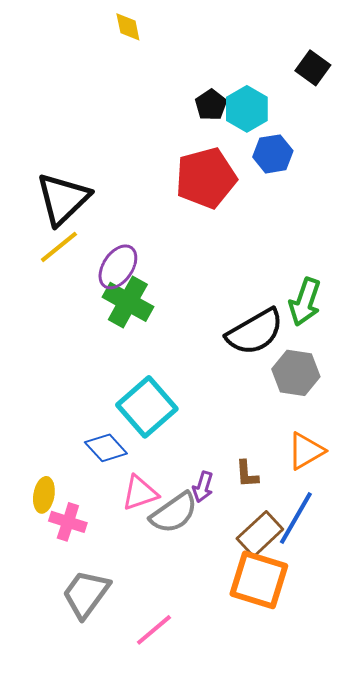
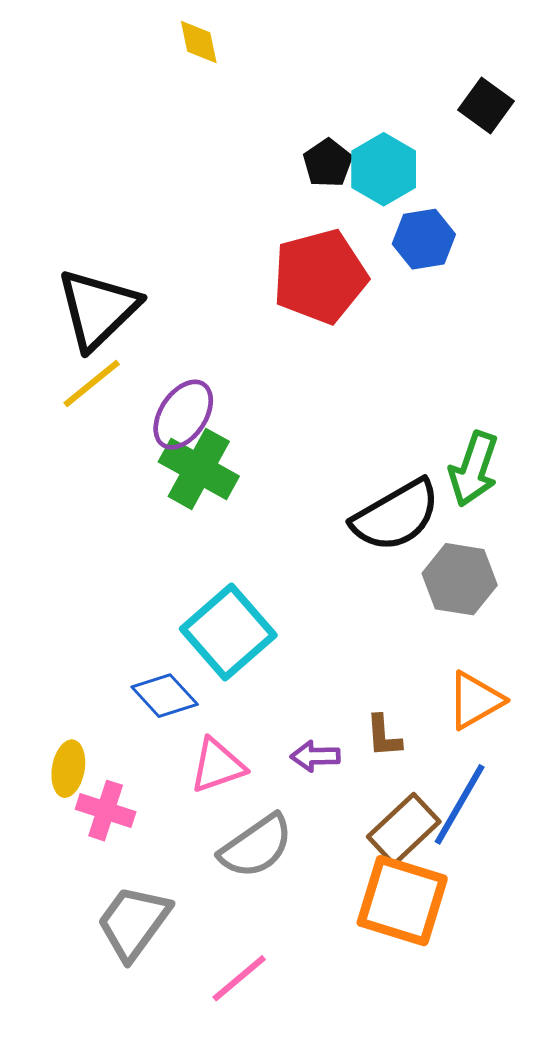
purple arrow: (203, 487) -> (315, 756), turned 72
gray semicircle: (174, 513) -> (256, 846), moved

